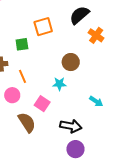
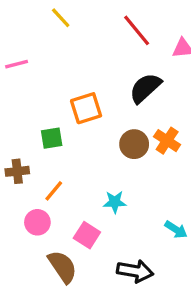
orange cross: (96, 35) -> (167, 141), moved
brown circle: (71, 62) -> (134, 144), moved
orange line: (23, 76) -> (54, 191), turned 64

